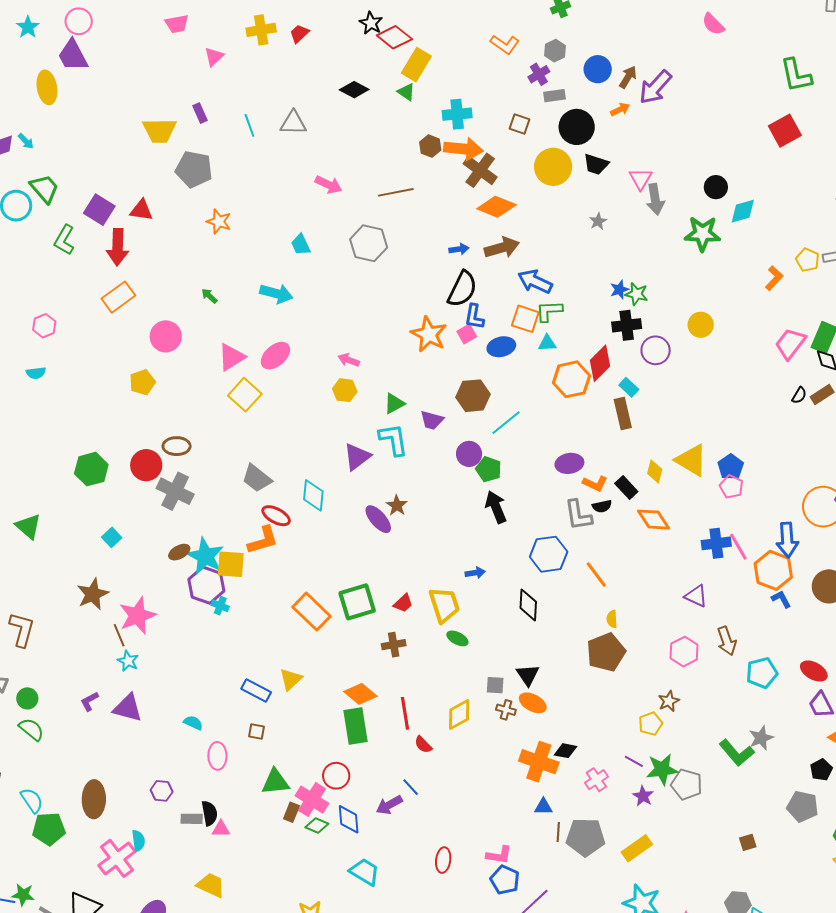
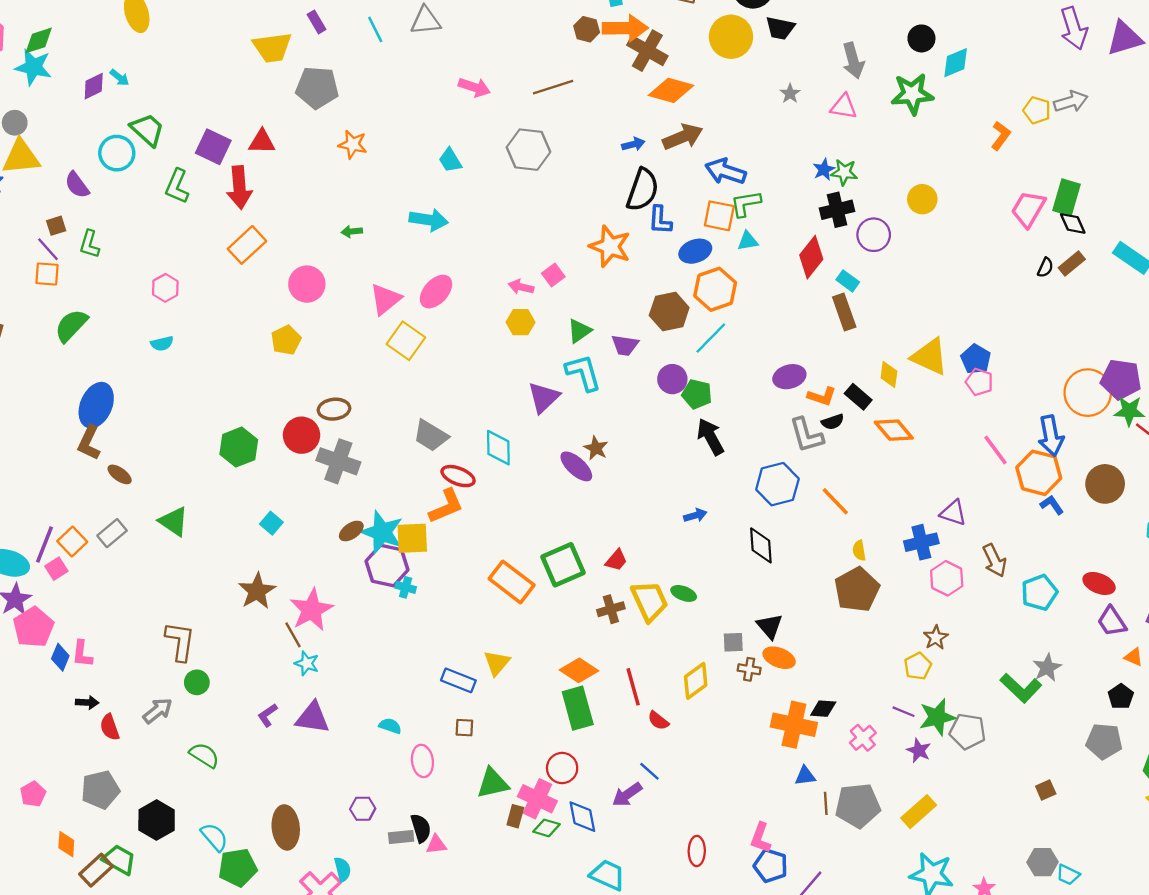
pink triangle: (641, 179) -> (844, 107), moved, turned -45
green arrow: (209, 296) -> (352, 231), turned -42
pink square: (467, 334) -> (553, 275), moved
orange hexagon: (571, 379) -> (715, 289), moved
blue cross: (716, 543) -> (921, 542), moved
yellow trapezoid: (444, 605) -> (650, 601), moved
green circle: (27, 698) -> (197, 682), moved
pink L-shape: (499, 855) -> (761, 838), turned 108

